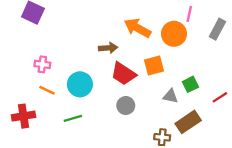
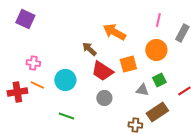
orange circle: (174, 34) -> (156, 50), moved
brown arrow: (108, 48) -> (89, 49), turned -133
red cross: (24, 116) -> (17, 92), moved
green line: (73, 118) -> (66, 116), moved, turned 35

